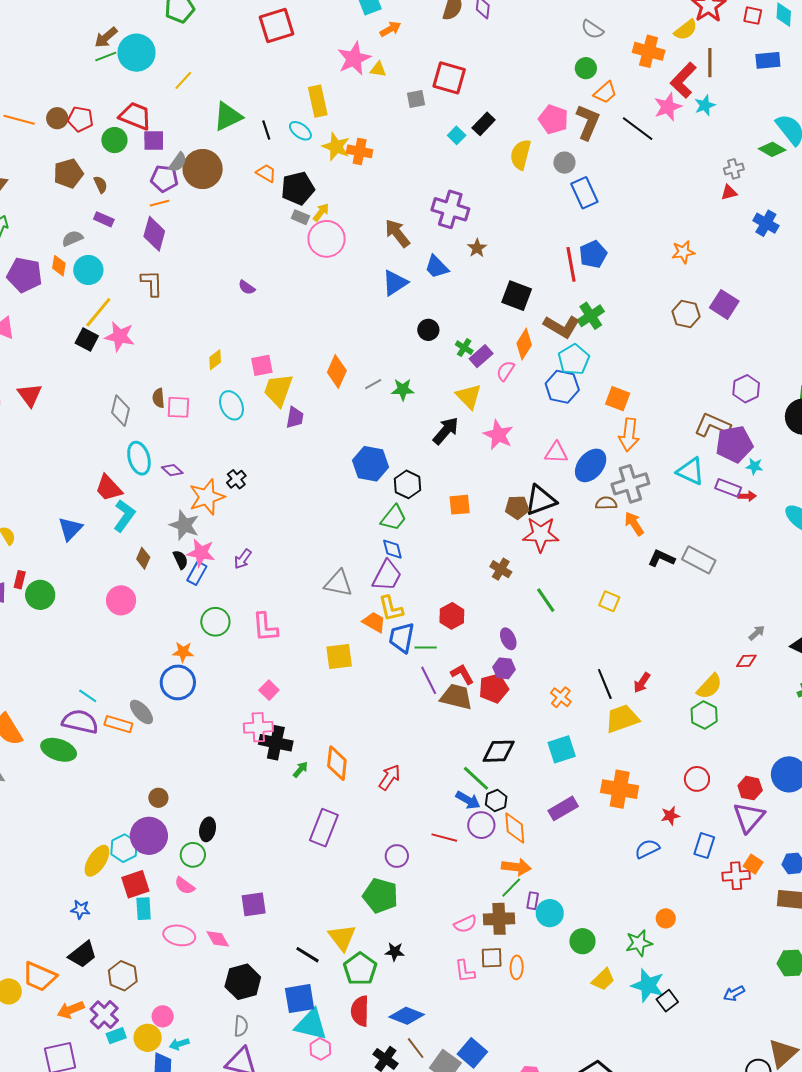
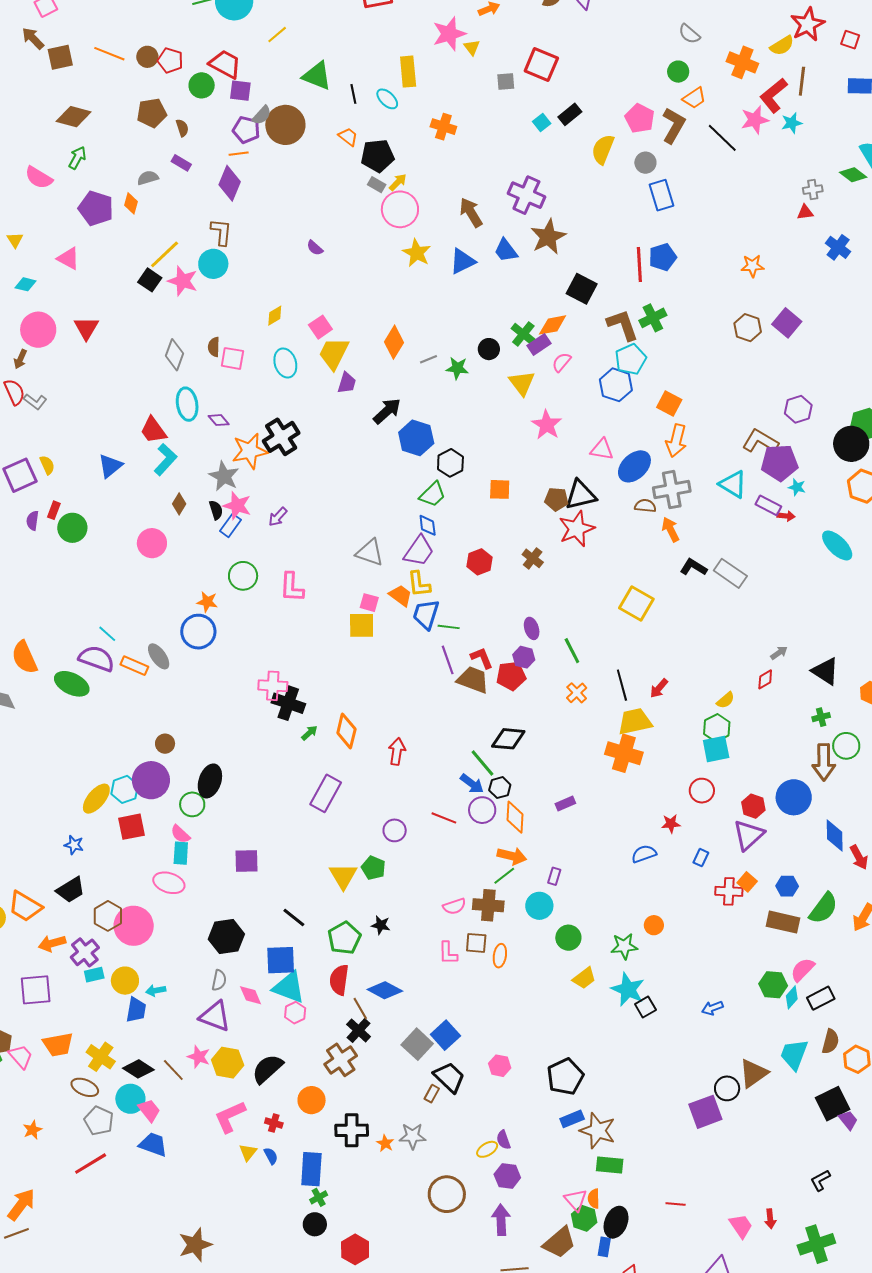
yellow triangle: (378, 69) -> (472, 47), turned 36
green triangle: (228, 116) -> (317, 76), turned 40
yellow star: (336, 147) -> (417, 253), moved
brown star: (477, 248) -> (548, 237), size x1.8
cyan circle: (88, 270) -> (213, 264), moved
brown L-shape: (562, 327) -> (623, 325), turned -147
black circle: (428, 330) -> (489, 349), moved
orange diamond: (524, 344) -> (553, 325), moved, turned 40
green cross: (464, 348) -> (523, 334), size x1.4
pink square: (262, 365) -> (320, 327), turned -30
black arrow: (446, 431) -> (387, 411), moved
black cross: (236, 479) -> (281, 437), size x1.8
red star: (541, 534) -> (577, 529), turned -30
green line: (546, 600) -> (572, 651), moved
yellow square: (609, 601) -> (636, 604), size x1.6
red hexagon: (452, 616) -> (480, 562), moved
red diamond: (746, 661) -> (765, 679), turned -35
yellow semicircle: (709, 686) -> (726, 700), size x0.7
pink square: (269, 690) -> (369, 603), moved, turned -36
cyan square: (562, 749) -> (716, 749), moved
red arrow: (390, 777) -> (397, 751), turned -32
orange cross: (620, 789) -> (624, 753), moved
purple rectangle: (563, 808) -> (565, 804), size x0.7
black ellipse: (208, 829) -> (210, 781), size x1.4
blue rectangle: (704, 846) -> (701, 858), size x0.7
green pentagon: (380, 896) -> (373, 868), size x0.7
purple rectangle: (533, 901) -> (554, 876), moved
cyan rectangle: (144, 909) -> (181, 853), moved
yellow triangle: (342, 937) -> (343, 876), moved
pink diamond: (218, 939) -> (251, 995), moved
pink circle: (163, 1016) -> (134, 926), moved, size x1.8
brown line: (416, 1048) -> (360, 1009), moved

